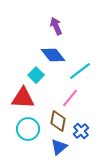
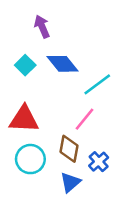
purple arrow: (56, 26) -> (42, 27), moved
cyan square: (36, 75) -> (25, 65), moved

